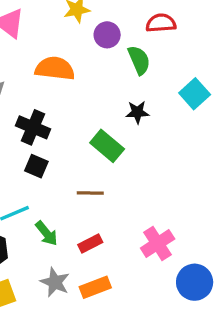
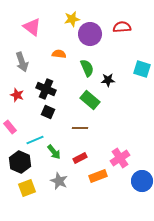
purple circle: (107, 35) -> (90, 34), size x1.5
green semicircle: (139, 60) -> (87, 68), moved
orange semicircle: (55, 68) -> (59, 54), size x0.6
cyan square: (195, 94) -> (142, 69), turned -30
orange rectangle: (95, 287) -> (98, 176), moved

